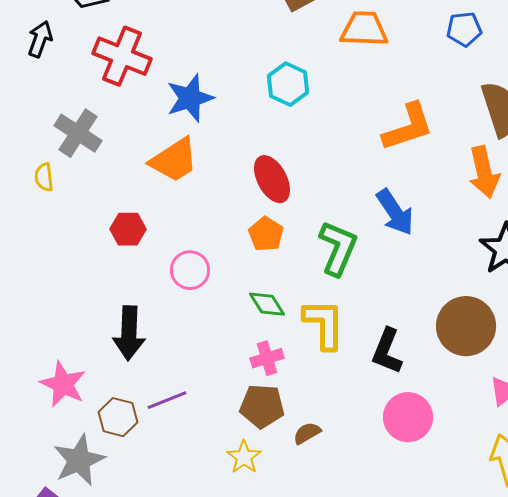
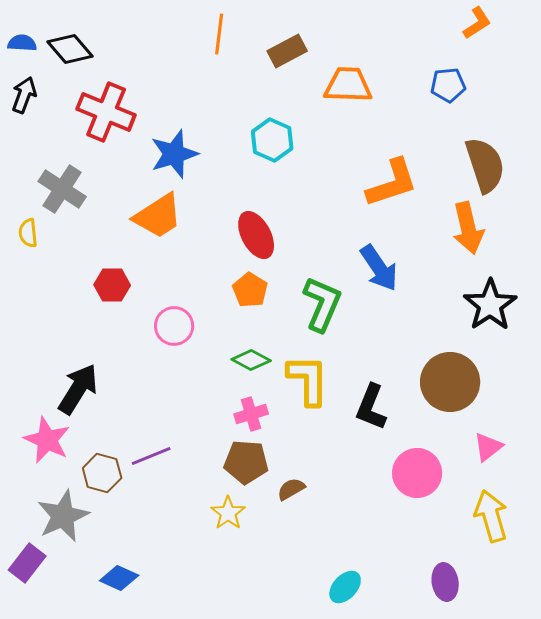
green diamond: (267, 304) -> (251, 360), turned -30
black arrow: (129, 333) -> (78, 389), moved, turned -150
pink circle: (408, 417) -> (417, 473), moved

